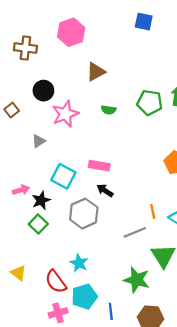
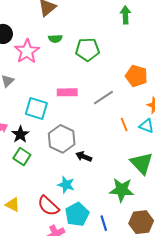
green pentagon: (150, 103) -> (87, 50), moved
green semicircle: (109, 110) -> (55, 39), moved
black arrow: (105, 191) -> (84, 157), moved
gray line: (135, 232) -> (103, 98), moved

